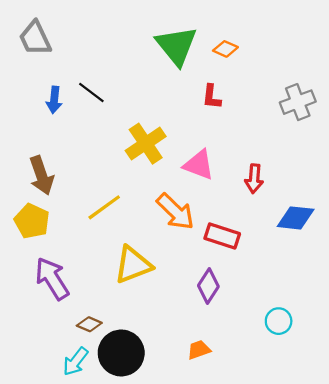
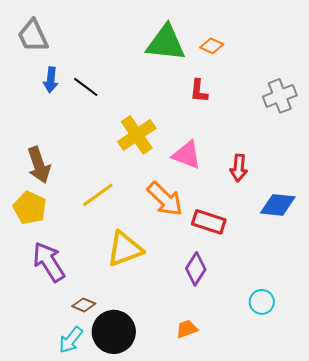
green triangle: (176, 46) -> (166, 43), turned -45
blue arrow: (54, 100) -> (51, 80), moved

